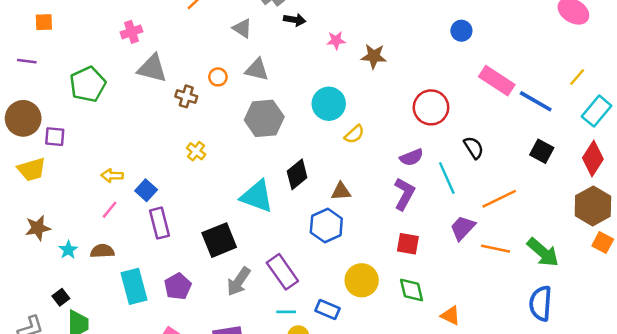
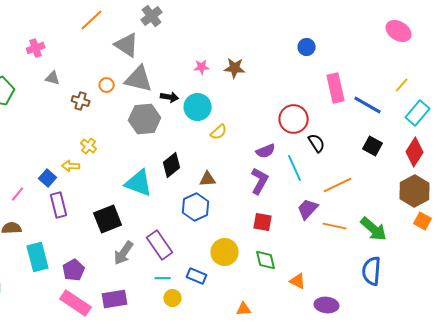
black arrow: (295, 20) -> (170, 97), moved
gray triangle: (242, 28) -> (127, 45), size x1.5
pink star: (336, 40) -> (202, 67), moved
gray triangle: (152, 68) -> (53, 78), size x0.6
gray triangle: (257, 70) -> (139, 79), size x1.4
pink rectangle: (497, 81) -> (336, 88), turned 44
red circle: (431, 107) -> (294, 119), moved
yellow arrow: (112, 176) -> (71, 166), moved
purple pentagon: (178, 286) -> (74, 270), moved

